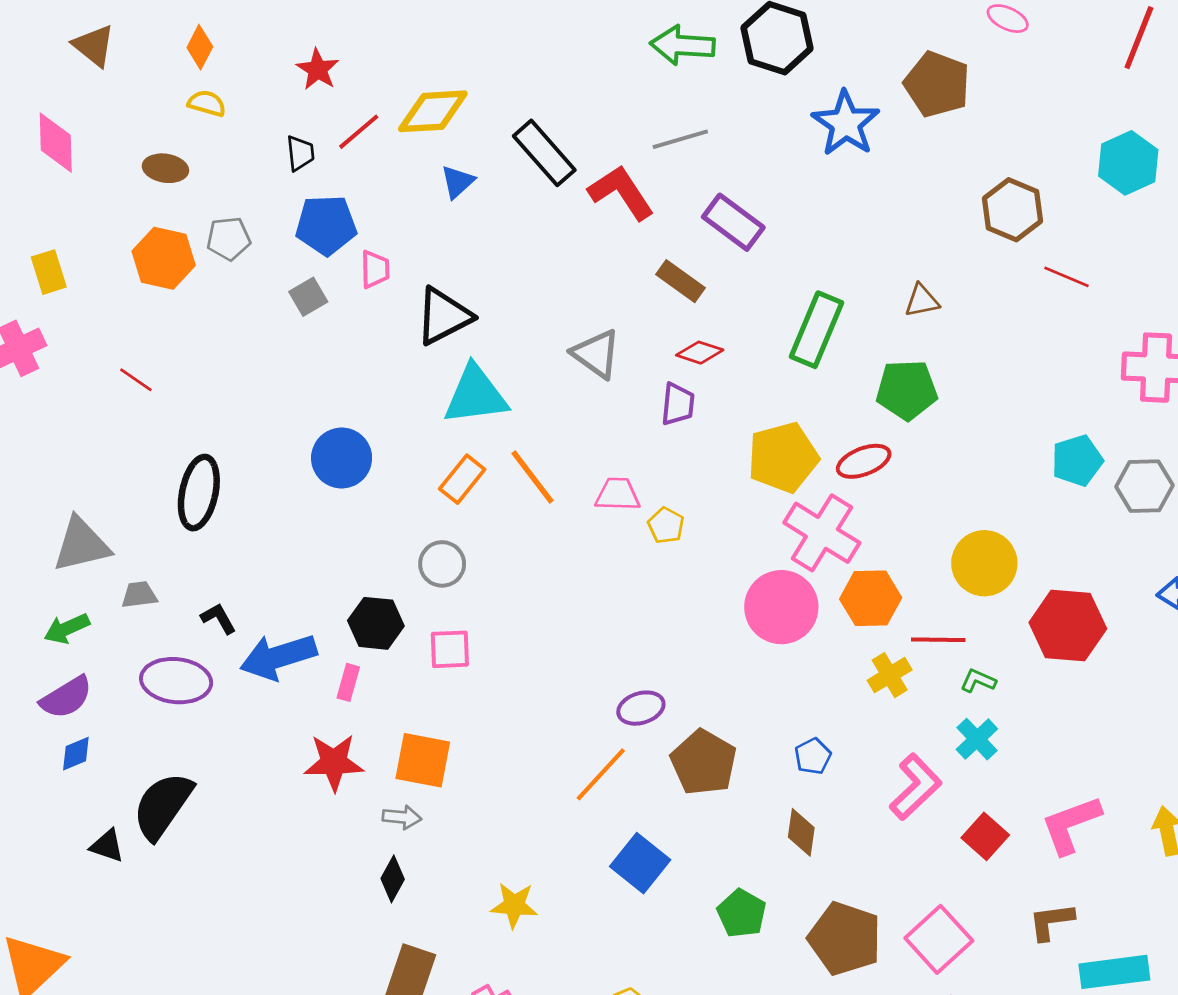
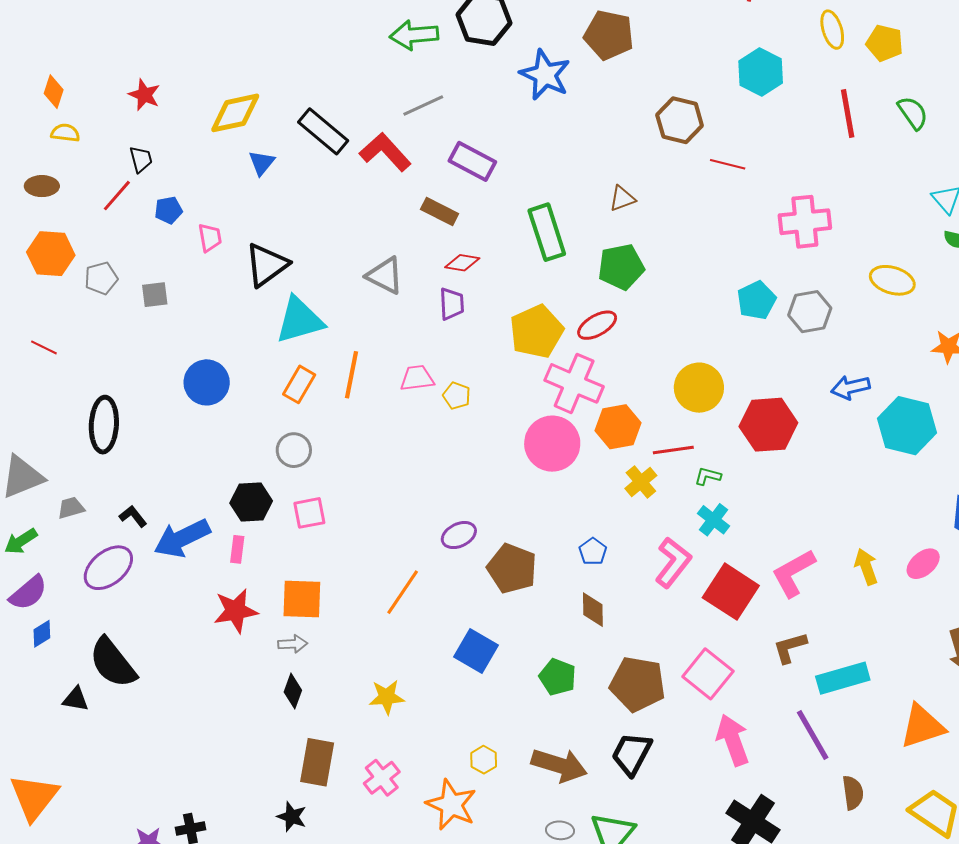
red line: (359, 132) -> (117, 196), moved
blue pentagon: (326, 225) -> (168, 210), size x0.6
gray pentagon: (228, 239) -> (101, 278), moved
gray square: (308, 297) -> (155, 295), moved, turned 32
green rectangle: (817, 330) -> (547, 232), turned -32
orange line: (533, 477) -> (351, 375), turned 57
purple ellipse: (176, 681) -> (108, 568), turned -36
orange line: (601, 774) -> (403, 592), moved
black semicircle: (163, 806) -> (113, 663), turned -64
red square: (985, 836) -> (731, 592), size x1.6

